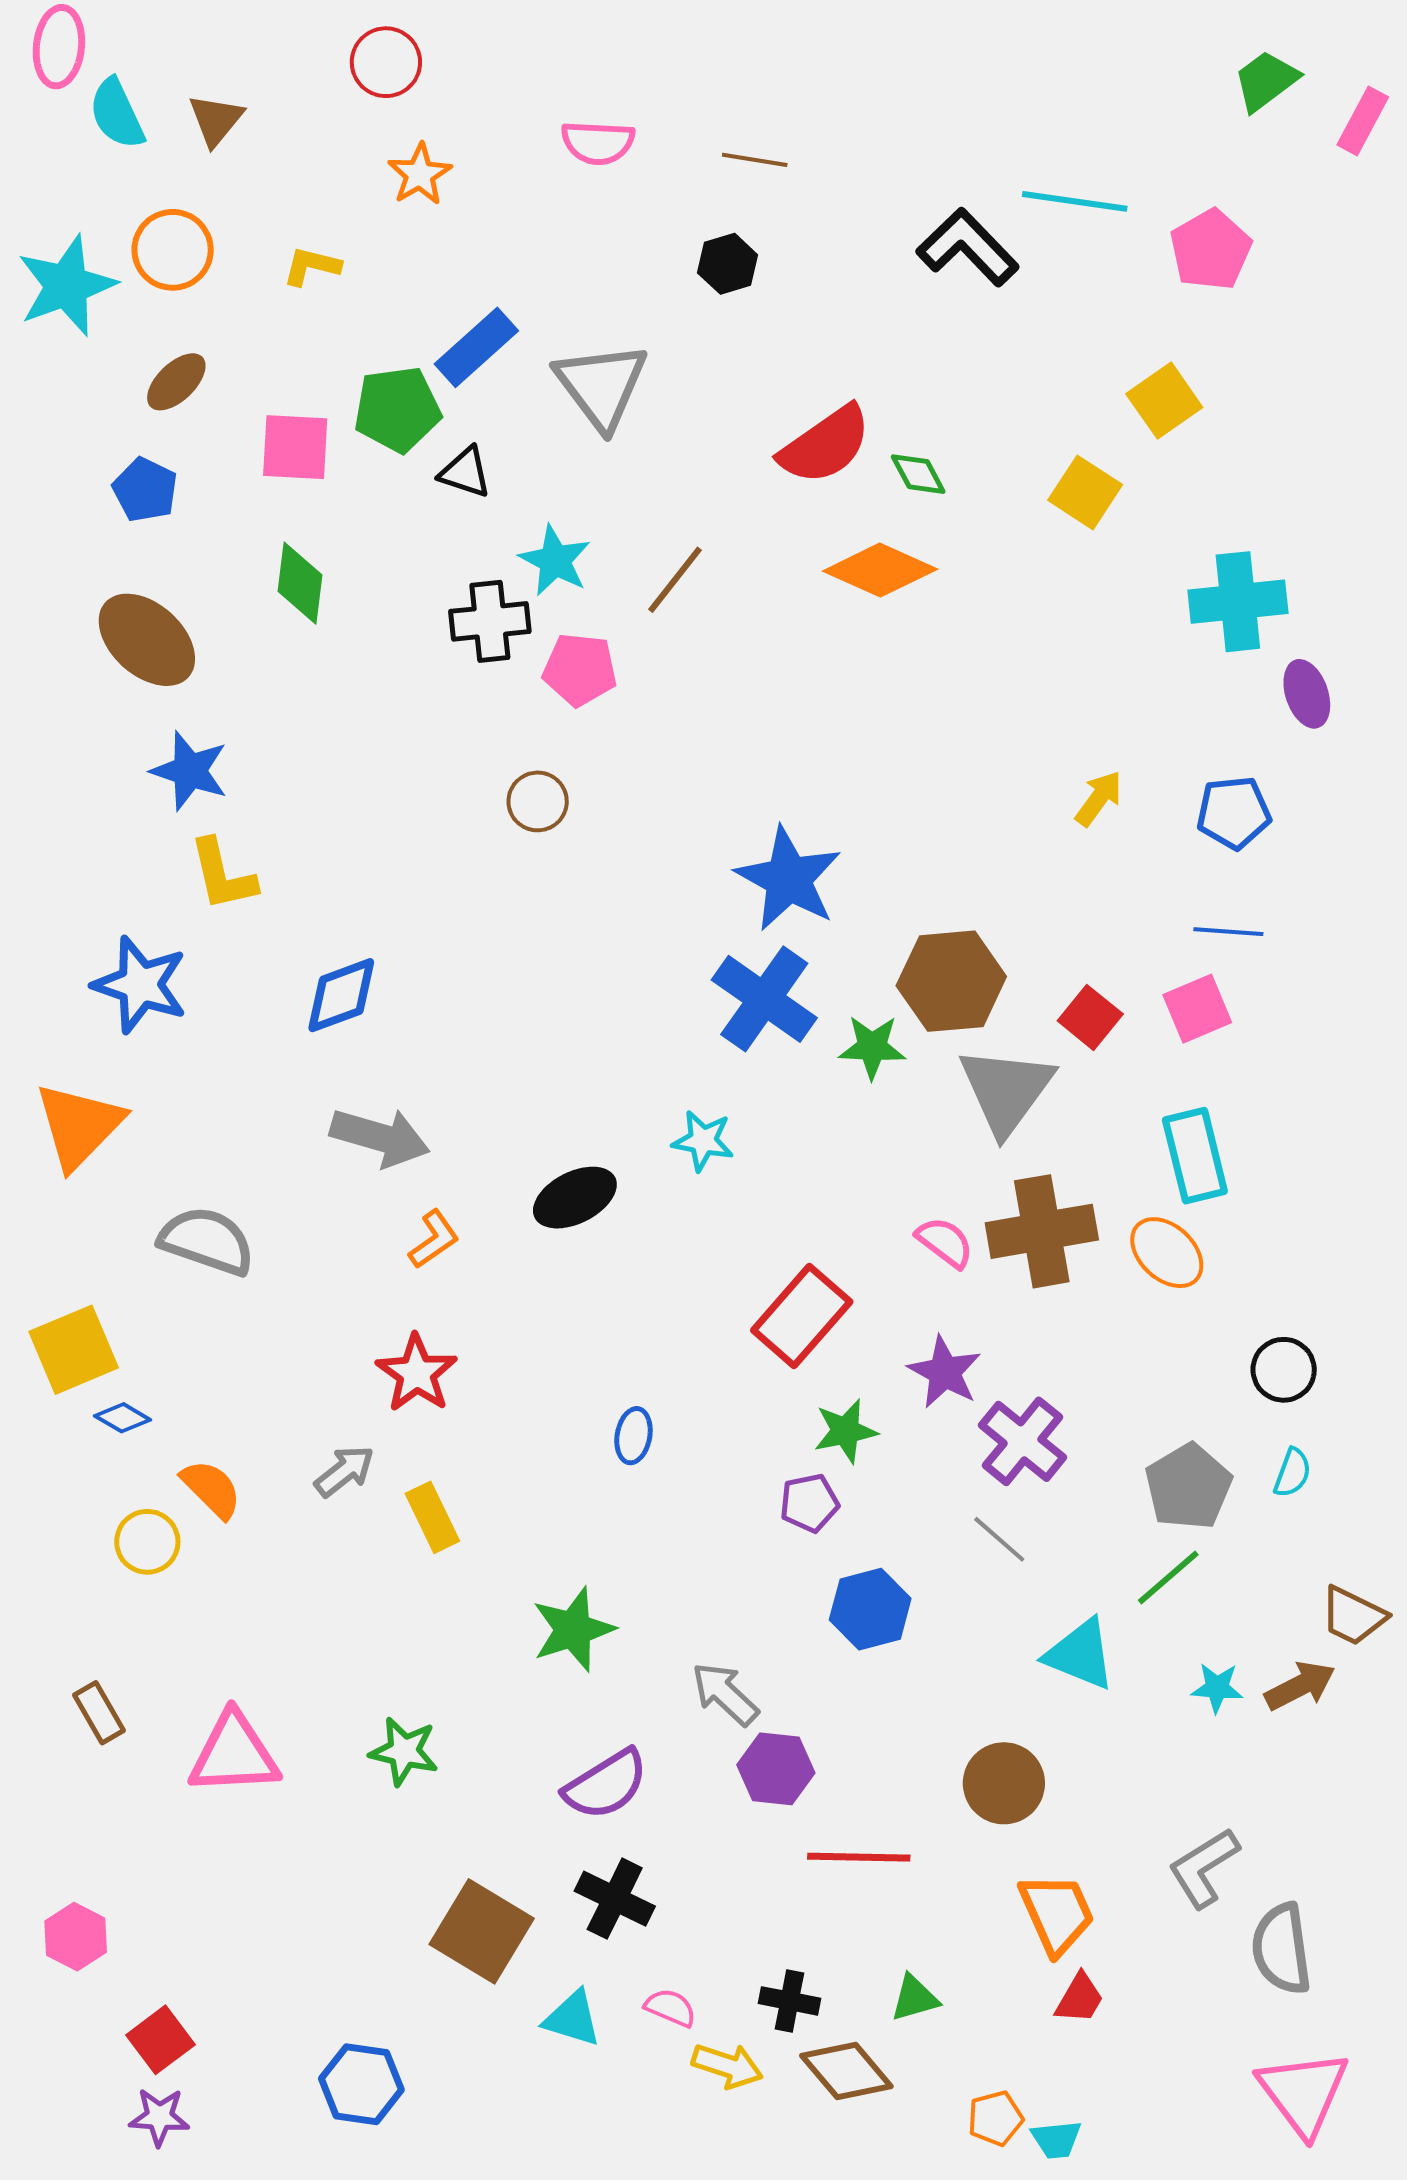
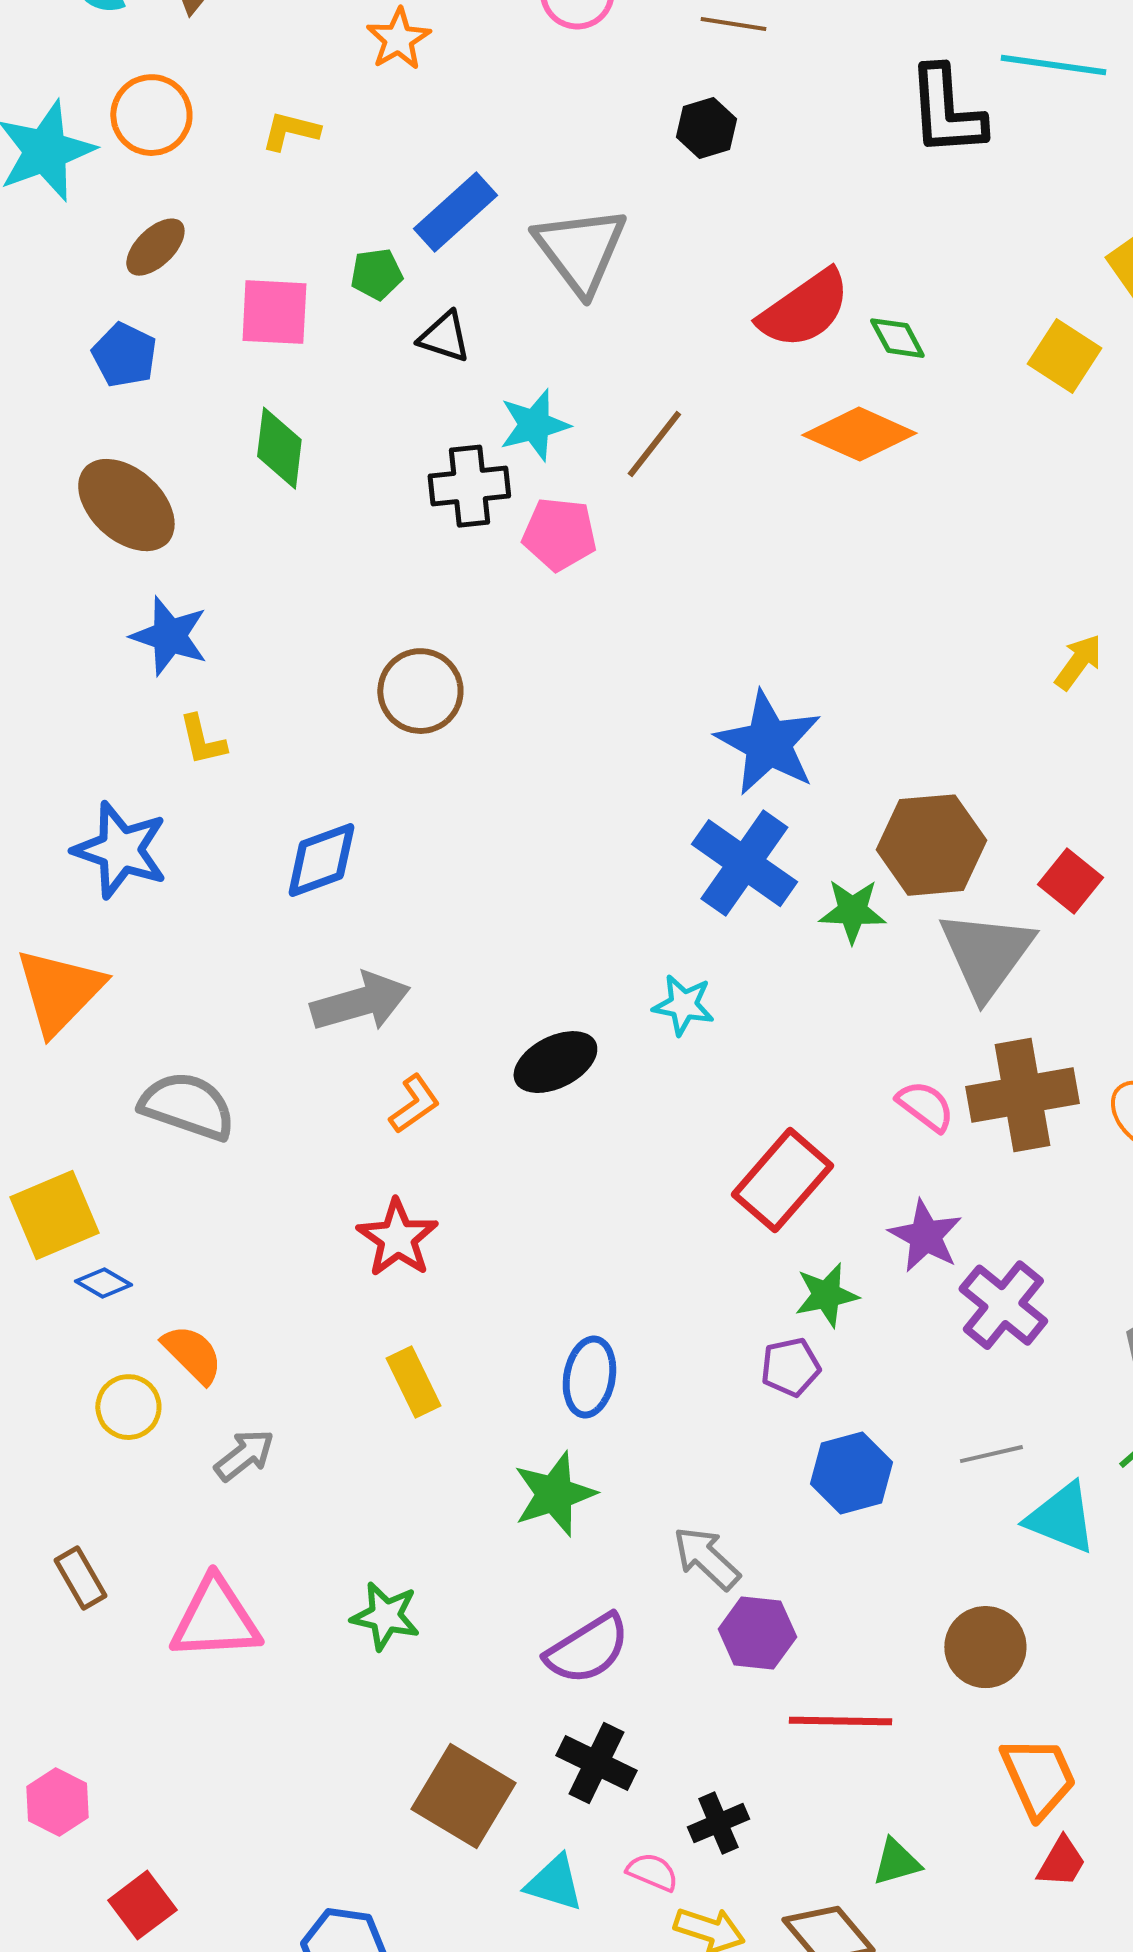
black L-shape: (968, 247) -> (946, 111), turned -140
green pentagon: (397, 409) -> (376, 274), size x0.6
cyan star: (555, 561) -> (534, 425), turned 30
brown circle: (538, 801) -> (420, 691), moved, size x1.4
yellow L-shape: (222, 875) -> (202, 740), size x0.7
gray arrow: (380, 1137) -> (360, 1002), turned -32
blue ellipse: (633, 1436) -> (589, 1377), moved, size x1.4
gray arrow: (344, 1471) -> (244, 1455), moved
gray line: (999, 1539) -> (991, 1454), moved, turned -54
black cross: (790, 2001) -> (718, 1823), moved, turned -34

